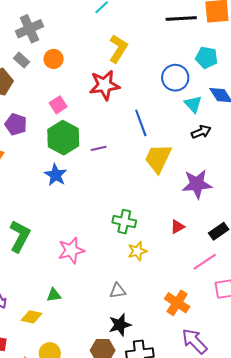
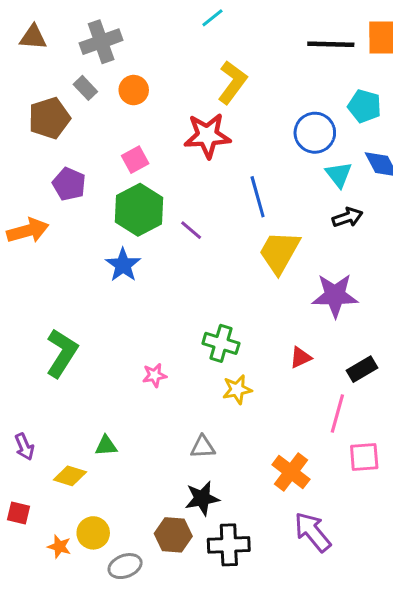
purple line: (99, 148) -> (191, 230), turned 49
pink star: (71, 250) -> (155, 375), moved, size x0.6
pink line: (205, 262) -> (337, 413), turned -45

